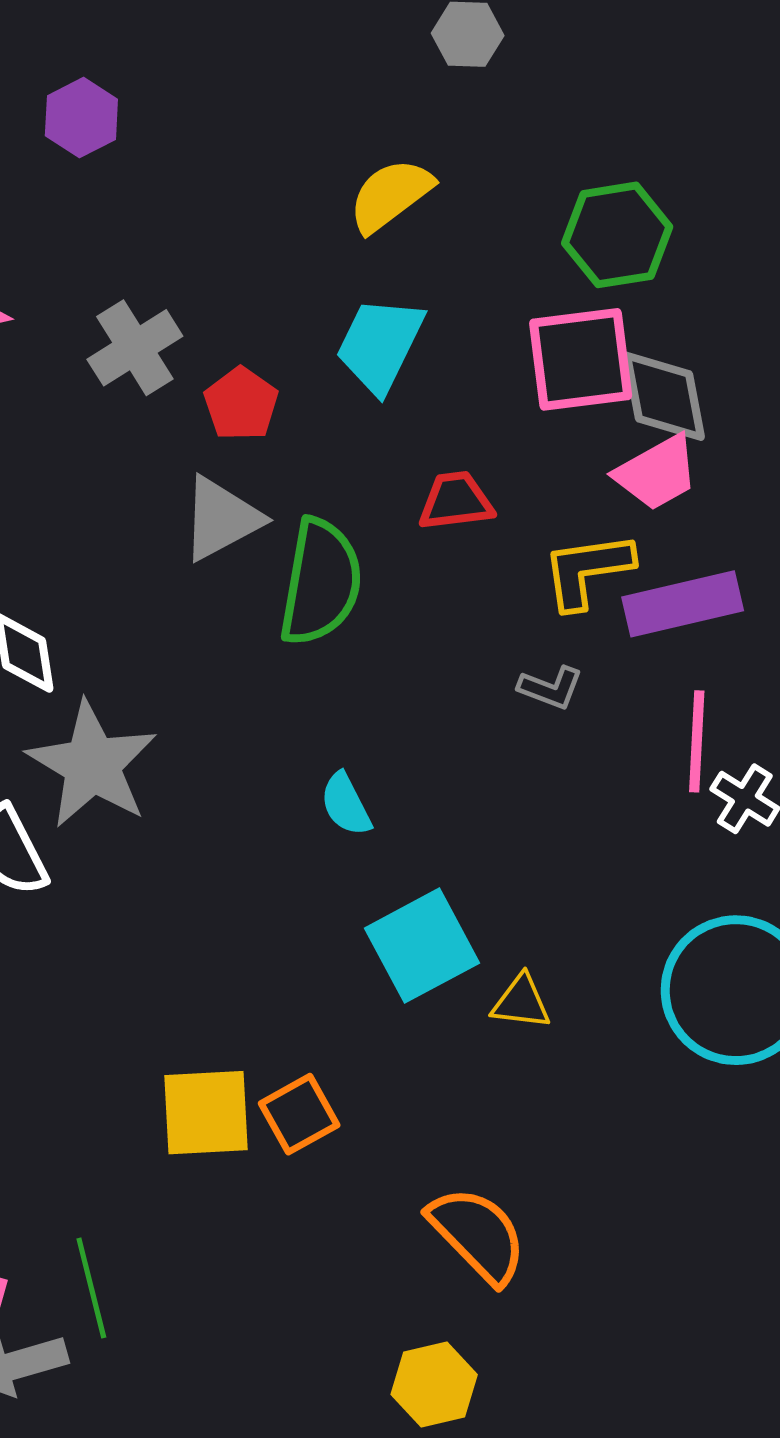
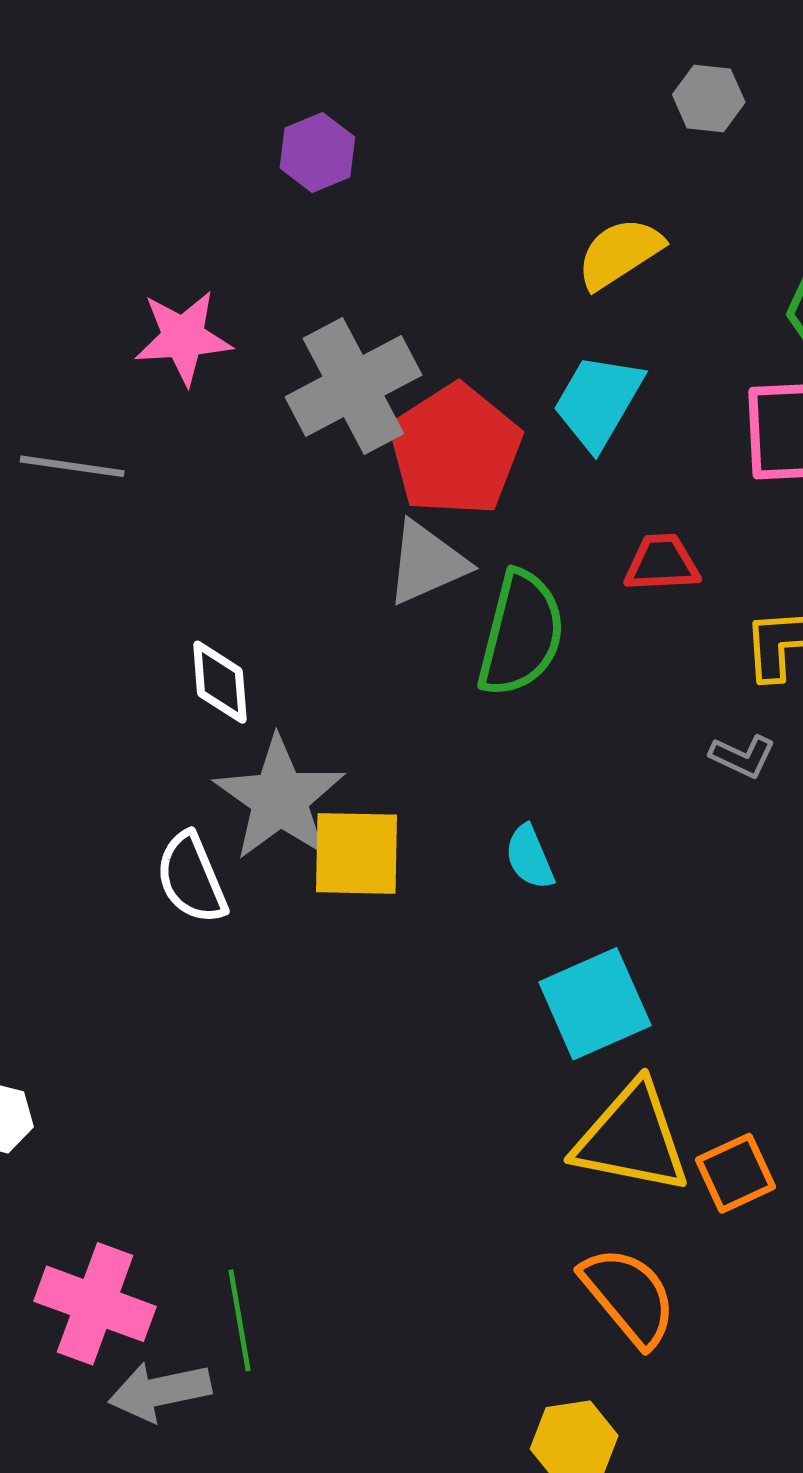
gray cross: (135, 348) -> (353, 386), size x1.4
red pentagon: (241, 404) -> (455, 450), size x1.8
yellow triangle: (521, 1002) -> (632, 1138), moved, size x2.0
yellow square: (206, 1113) -> (356, 853), moved
orange square: (299, 1114) -> (735, 1173), moved

